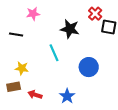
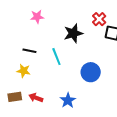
black star: (70, 29) -> (73, 33), turned -30
black line: (16, 35) -> (29, 51), moved
brown rectangle: (14, 87) -> (15, 97), moved

